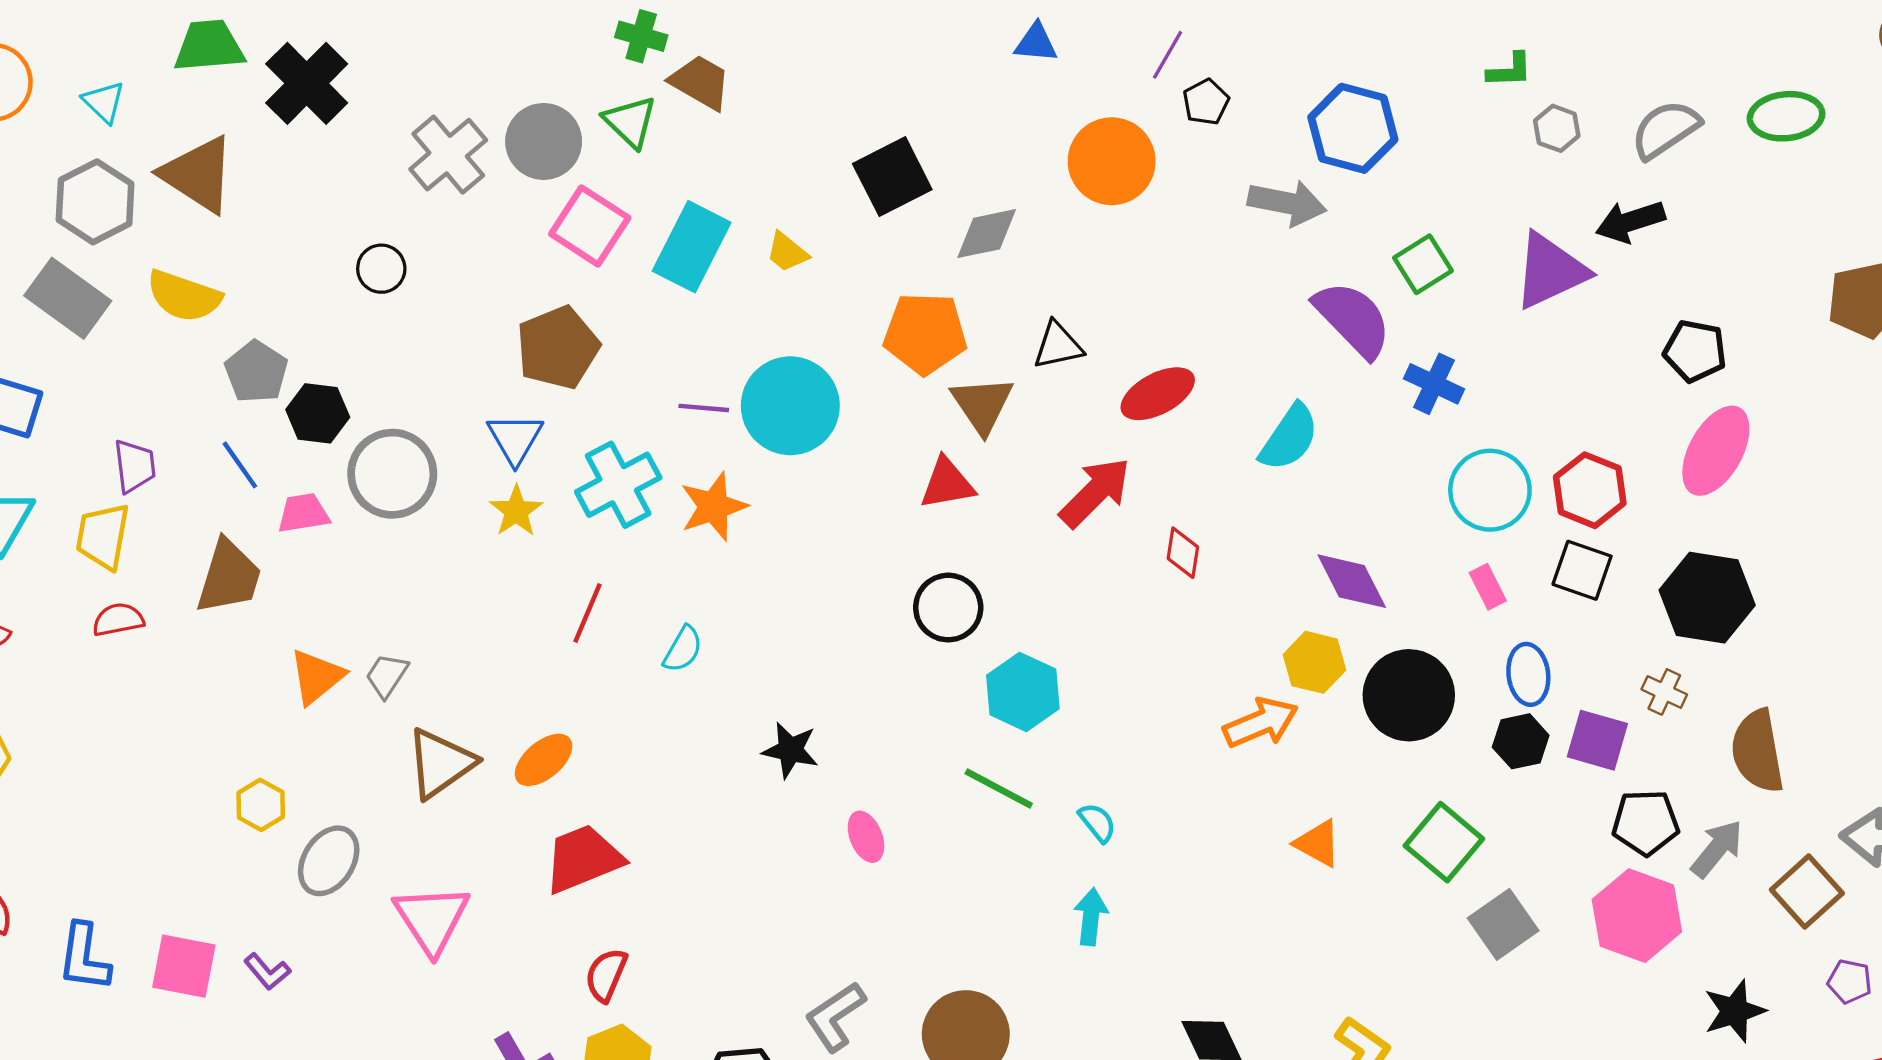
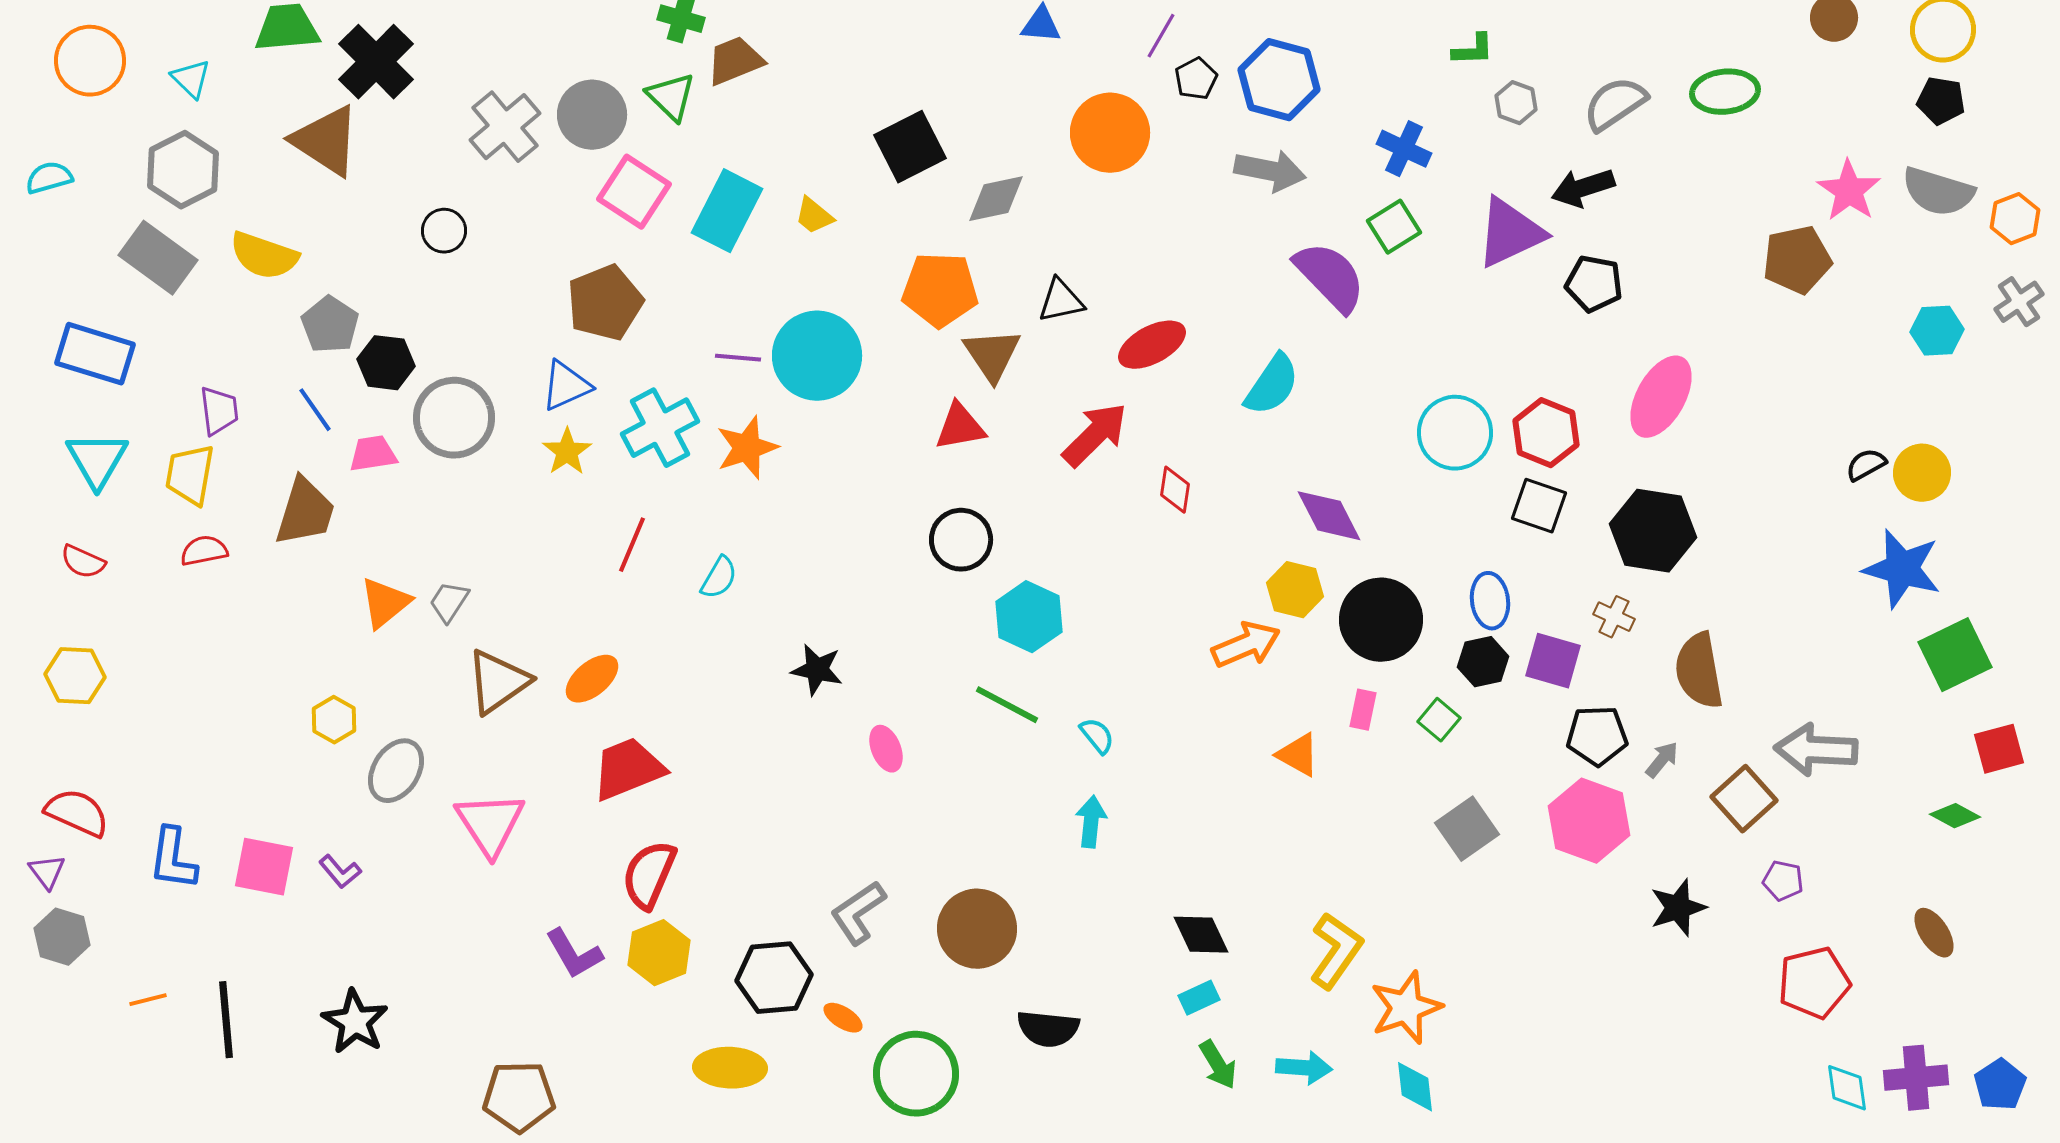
brown trapezoid: (700, 82) -> (735, 61), turned -52
blue hexagon: (1353, 128) -> (1279, 80), moved
brown triangle: (198, 174) -> (326, 141), moved
black pentagon: (1695, 351) -> (1594, 284), moved
blue cross: (1434, 384) -> (1404, 149), moved
blue triangle: (515, 439) -> (566, 386), turned 36
pink rectangle: (1488, 587) -> (1363, 710), moved, turned 39
green square: (1444, 842) -> (1439, 720), moved, size x0.6
gray arrow: (1717, 849) -> (1662, 760), size x0.7
red semicircle: (606, 975) -> (649, 875), size x1.4

